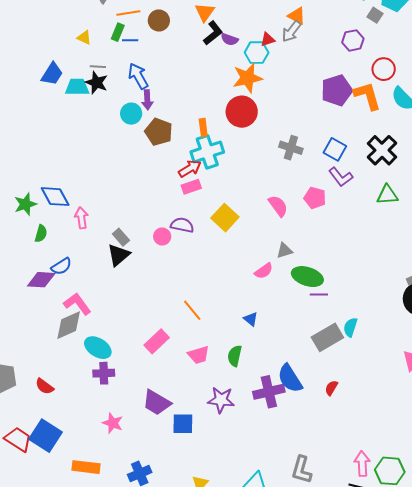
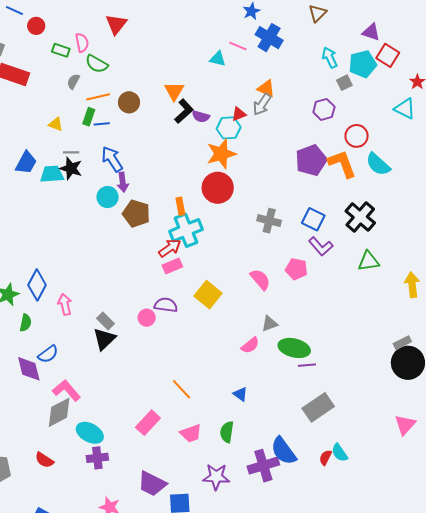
gray square: (375, 15) -> (344, 83), turned 35
blue diamond: (55, 197) -> (37, 285), turned 60
purple diamond: (41, 280) -> (29, 369), turned 76
cyan semicircle: (350, 327) -> (340, 453), moved, turned -48
red semicircle: (44, 386) -> (44, 460), moved

